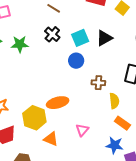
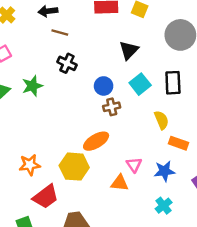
cyan square: (80, 38) -> (140, 84), moved
brown cross: (98, 83) -> (112, 107), moved
orange triangle: (51, 139) -> (120, 183), moved
blue star: (115, 145) -> (164, 171), moved

